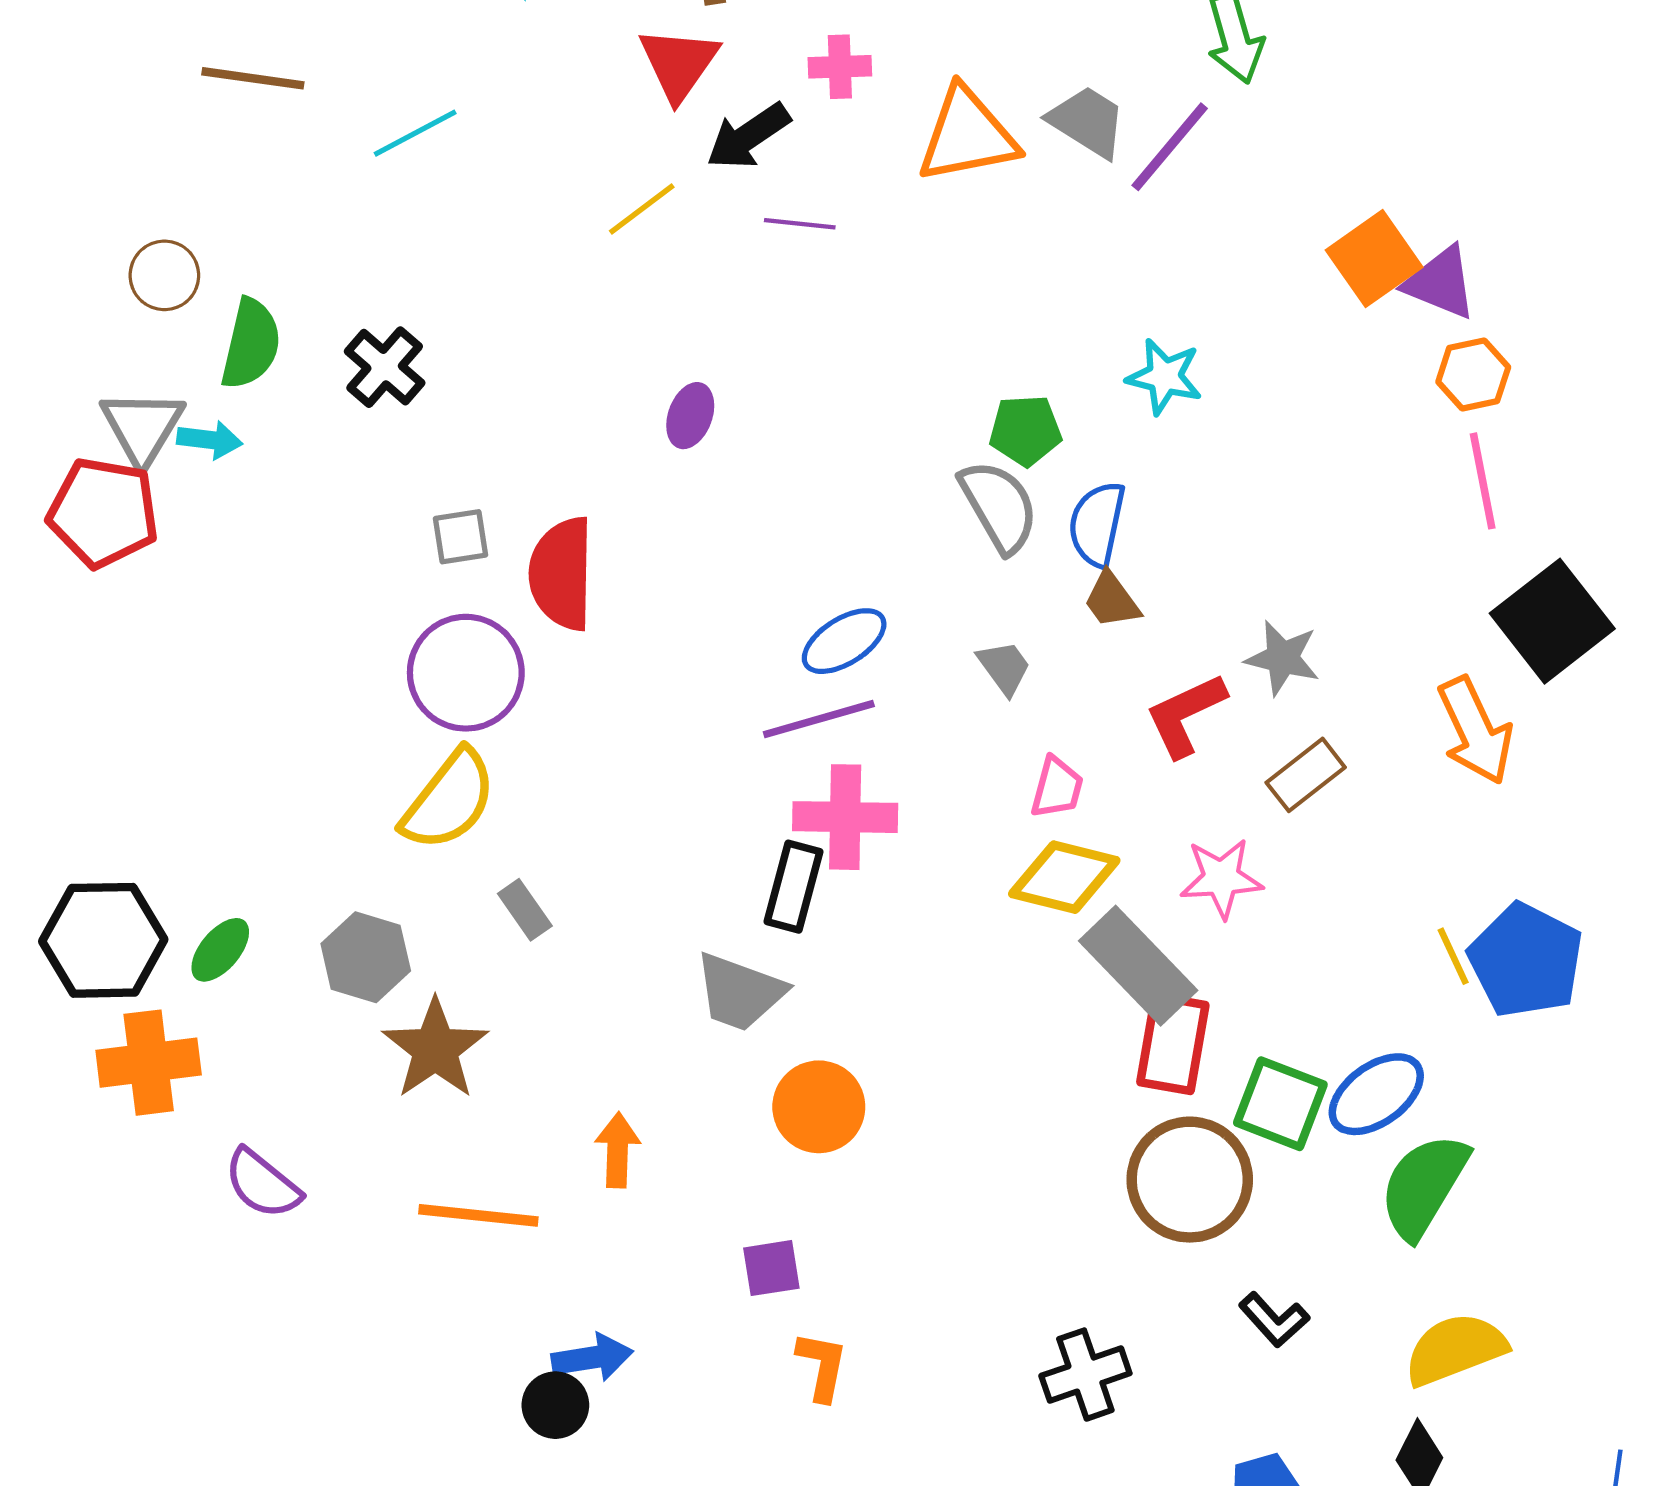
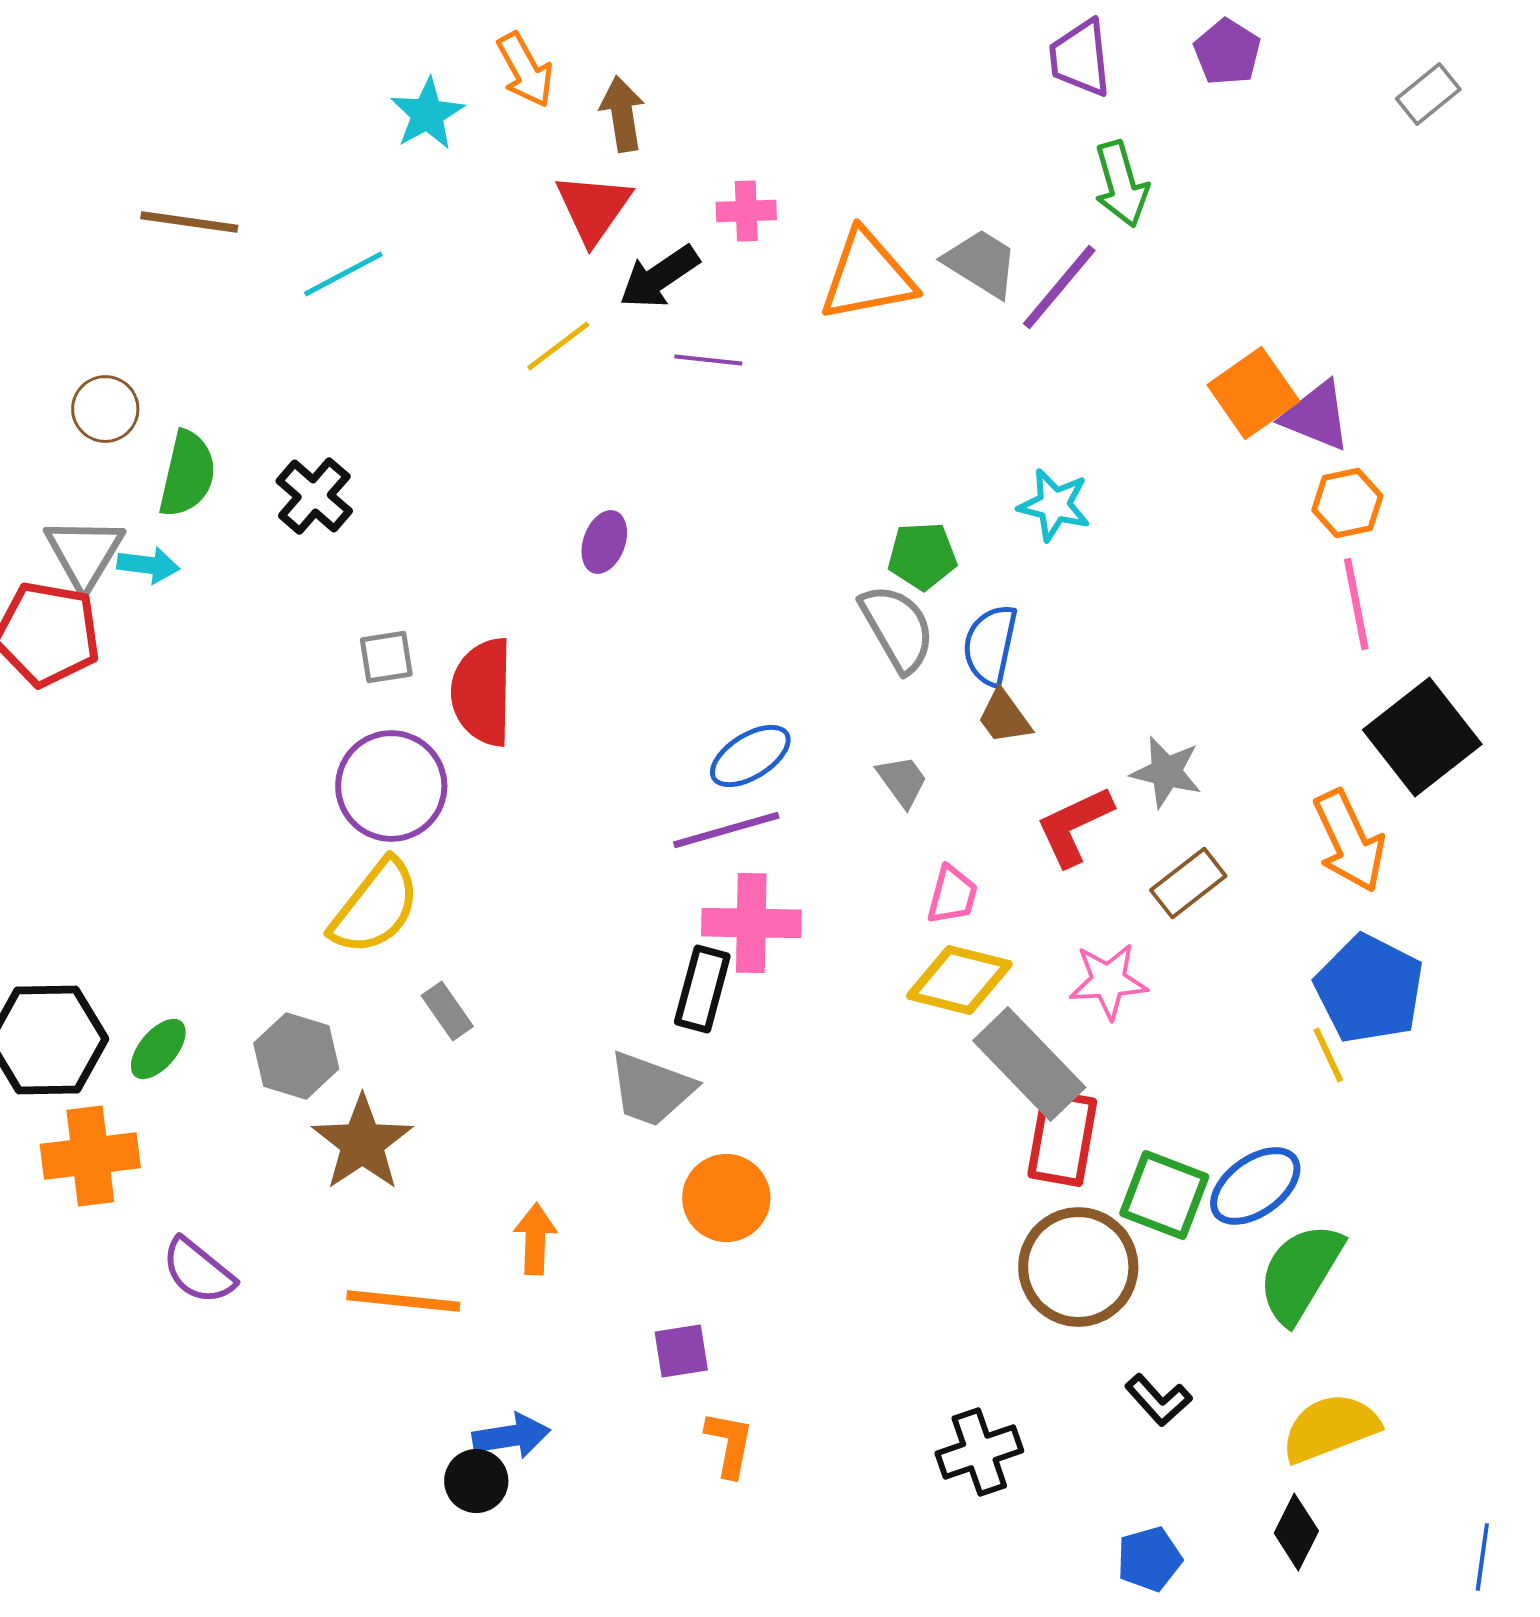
blue pentagon: (1526, 960) -> (1369, 989), moved

